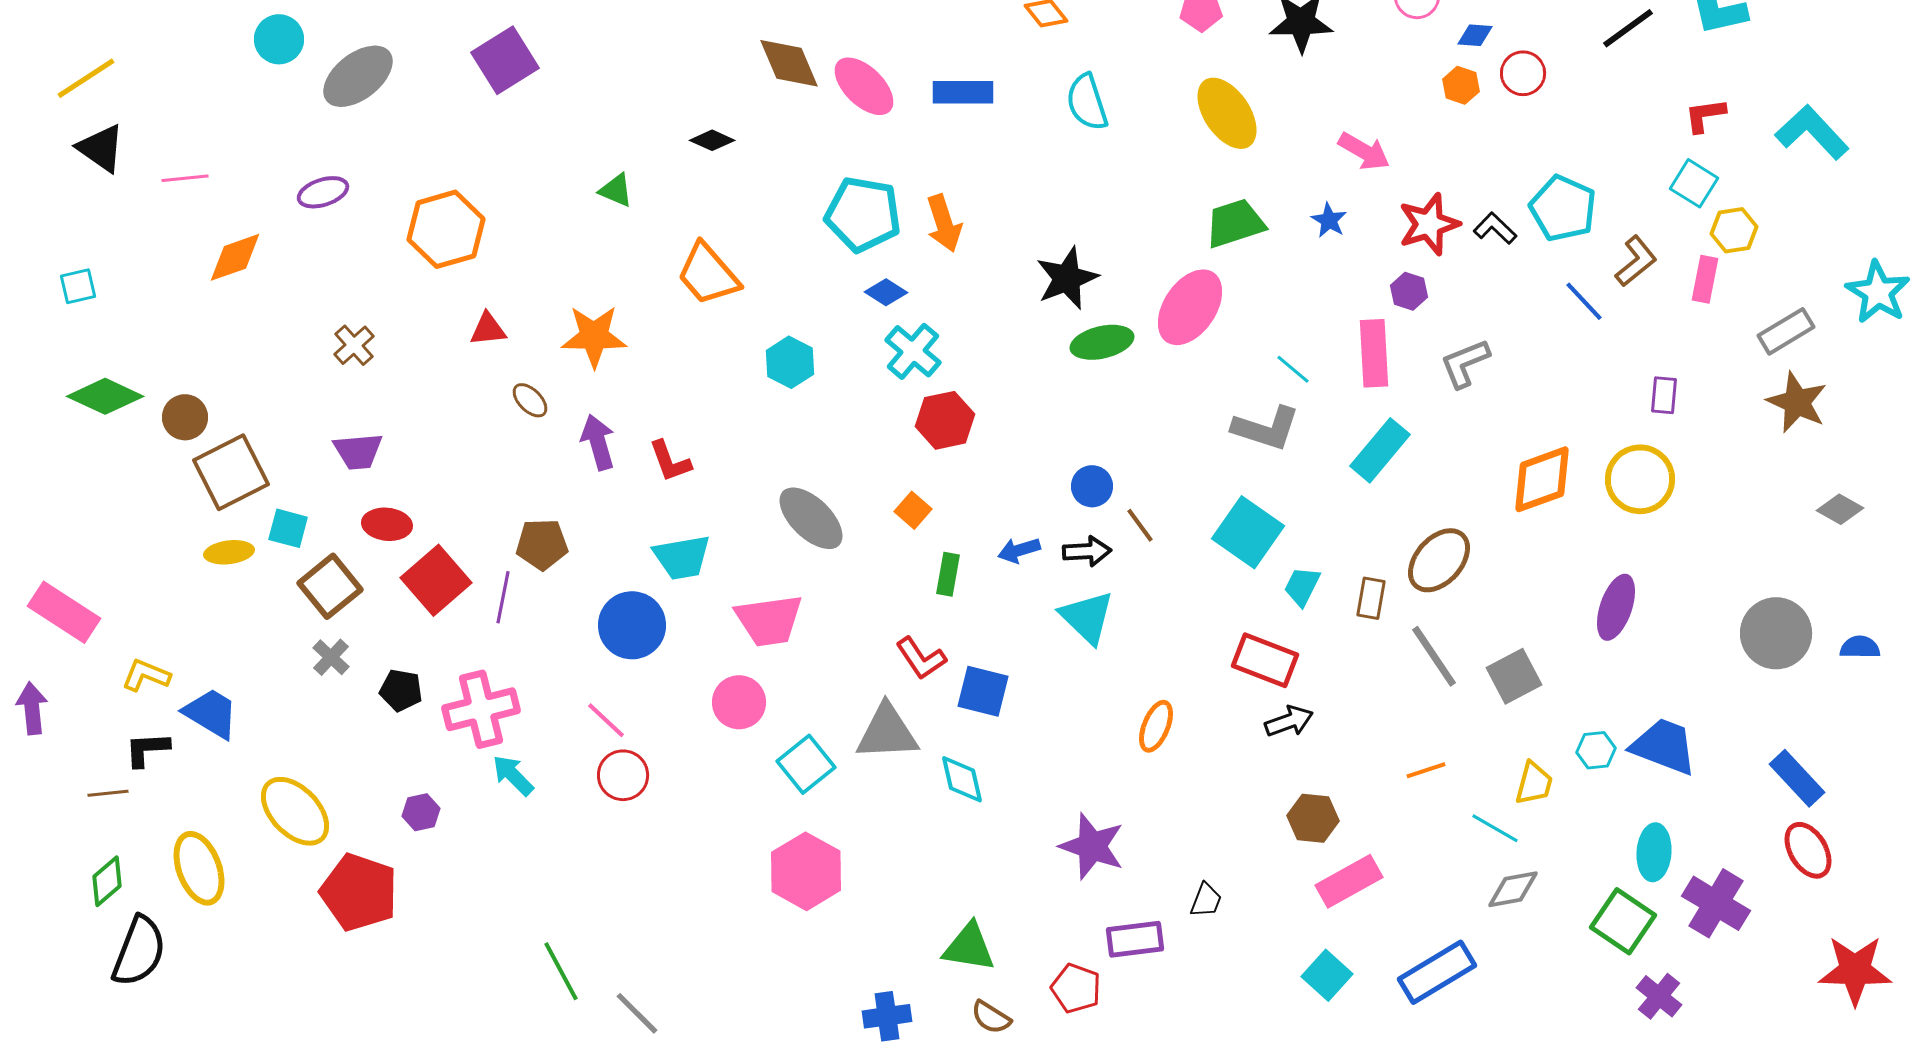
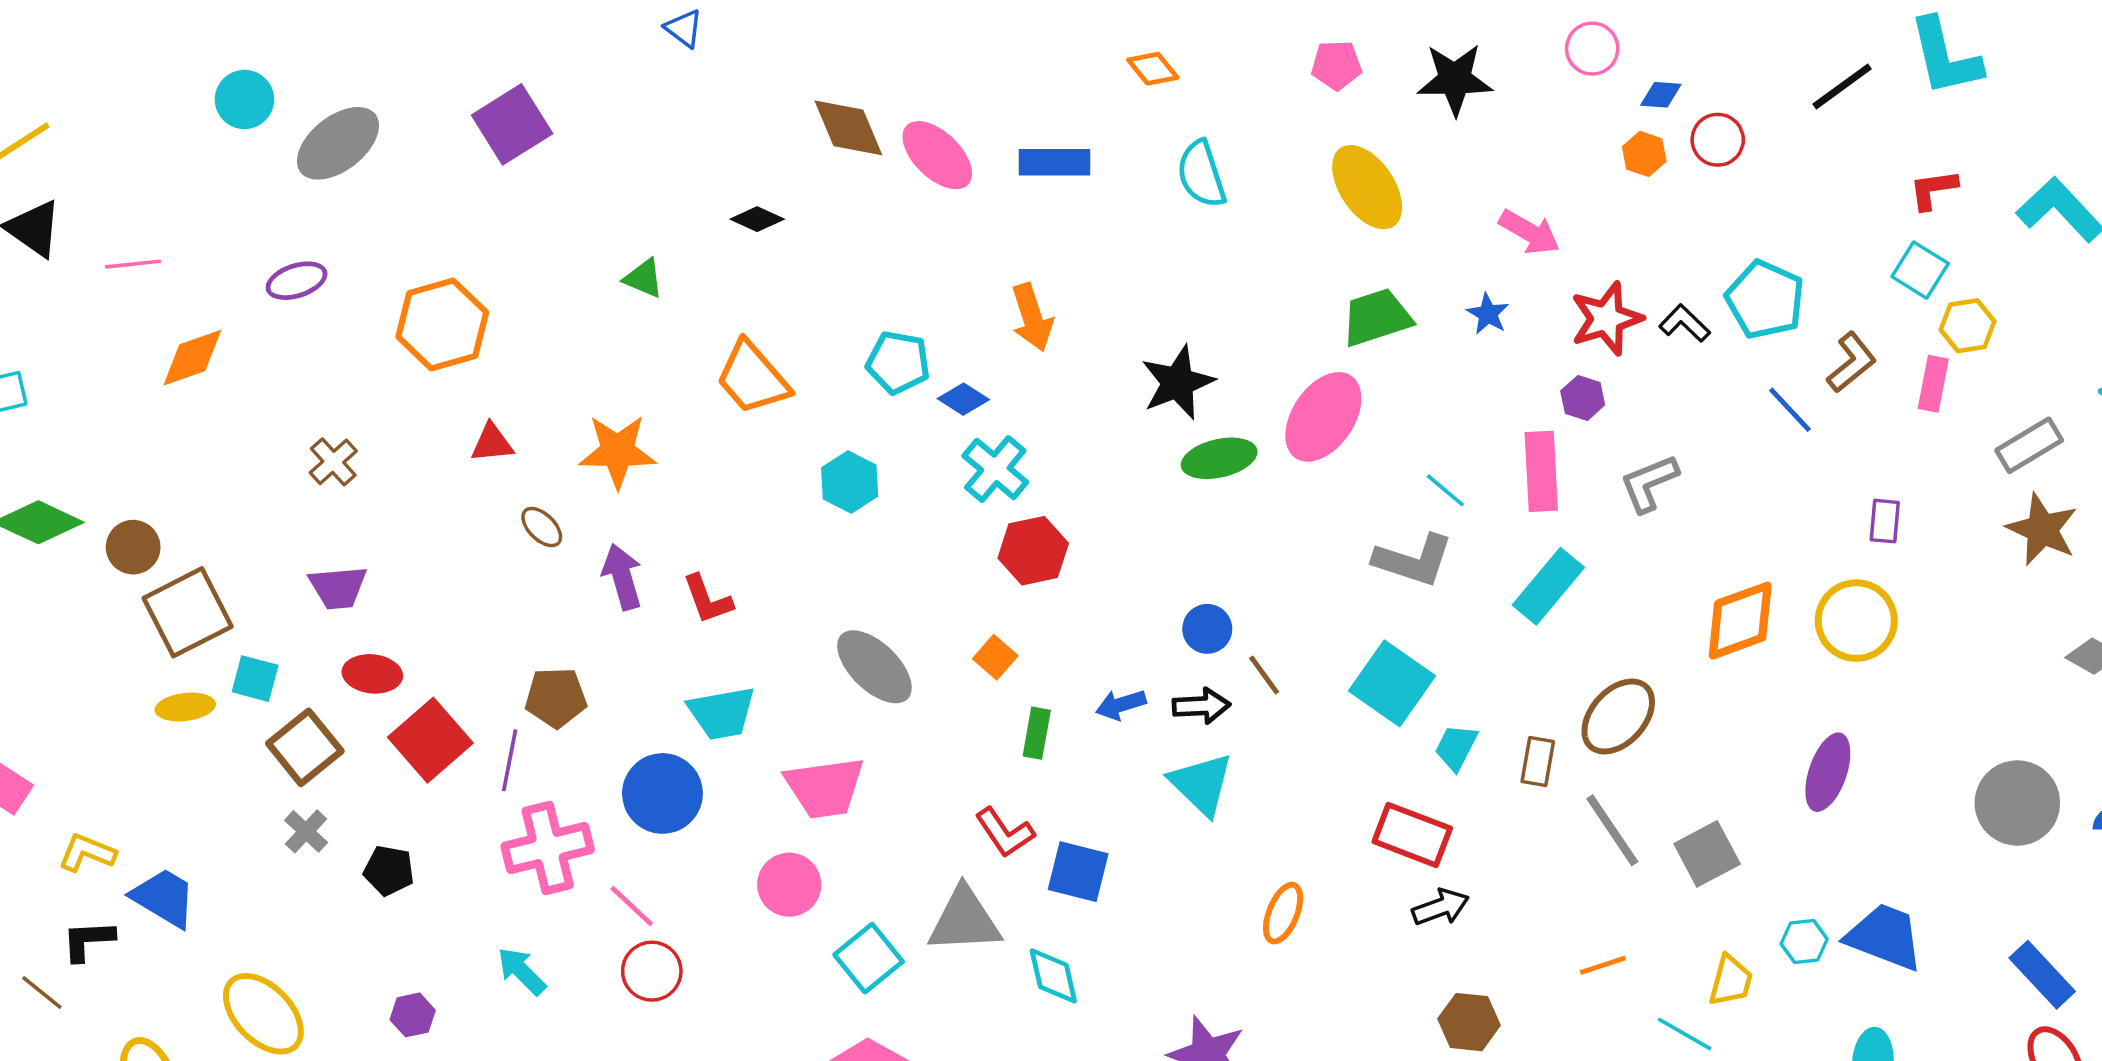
cyan pentagon: (863, 214) -> (898, 362), moved, size x0.7
pink cross: (481, 709) -> (548, 848), moved
brown line: (108, 793) -> (42, 992), turned 45

